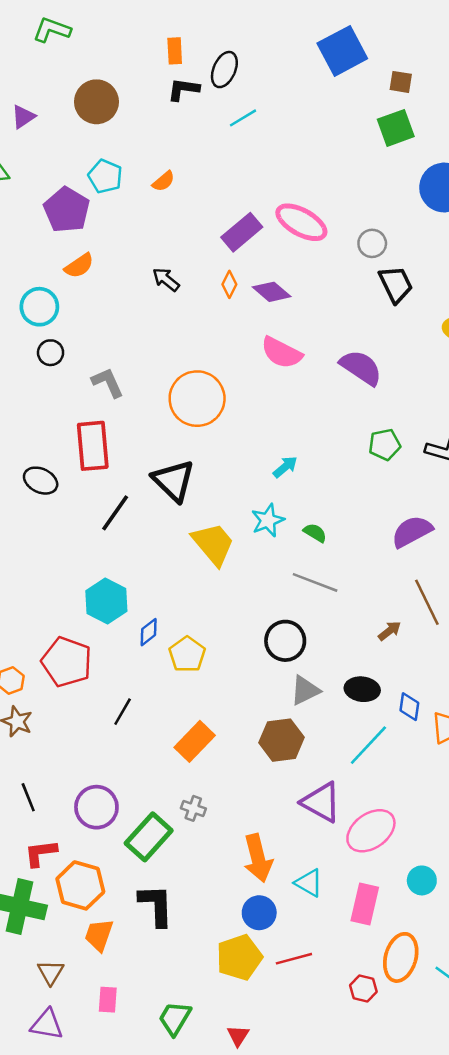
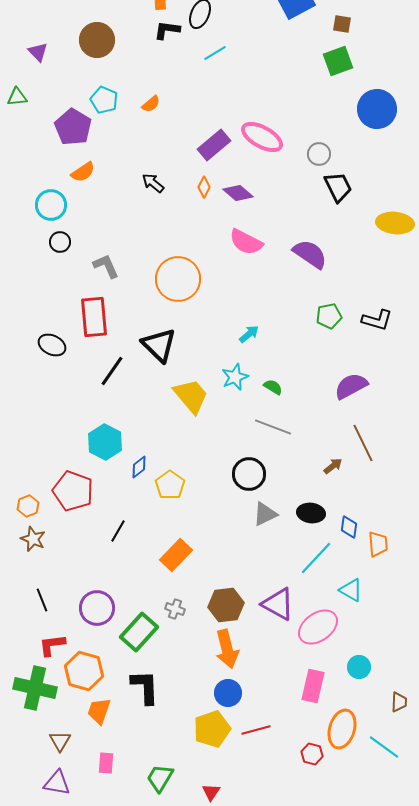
purple triangle: (23, 117) -> (38, 52), turned -40
brown hexagon: (282, 740) -> (226, 605), moved
cyan triangle: (309, 883) -> (351, 590), moved

